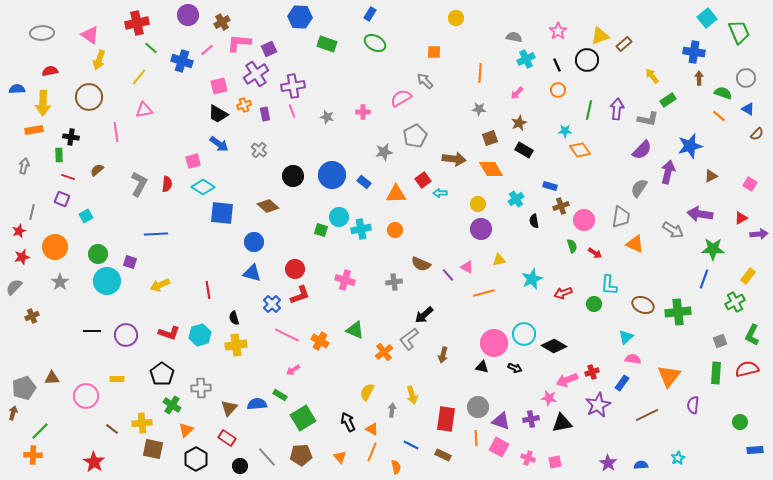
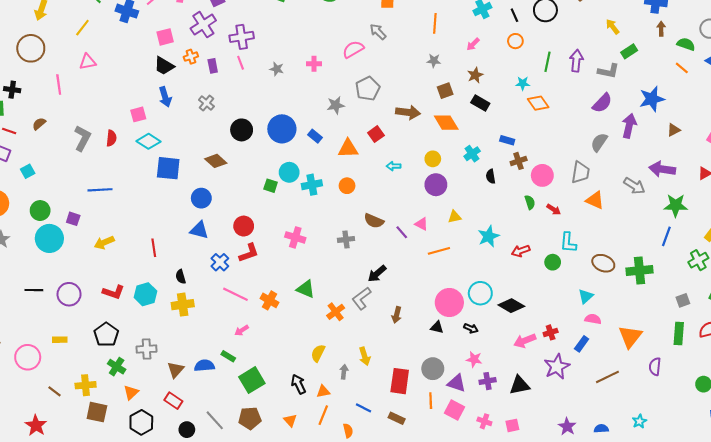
blue arrow: (219, 144) -> (165, 97), turned 36
cyan arrow: (440, 193) -> (394, 166), moved
pink star: (549, 398) -> (474, 359), moved
orange triangle: (372, 429) -> (323, 391), turned -40

